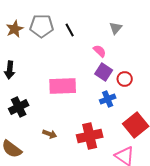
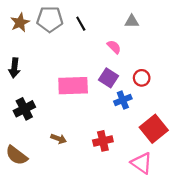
gray triangle: (116, 28) -> (132, 21), turned 48
purple square: (104, 72) -> (108, 78), moved
red cross: (90, 136) -> (103, 141), size x0.7

